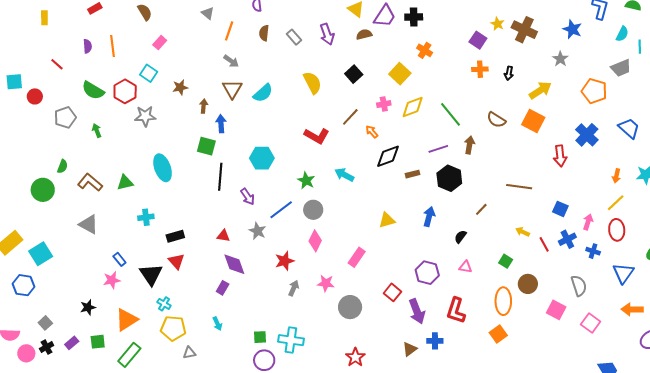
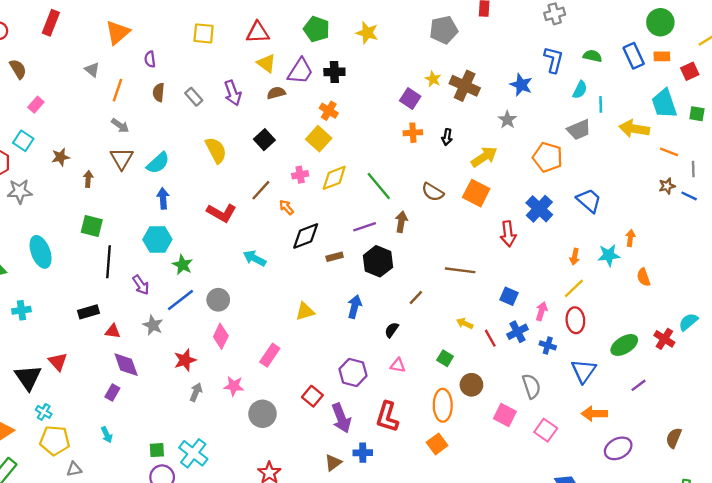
orange cross: (425, 50) -> (329, 111), moved
blue arrow: (221, 124) -> (163, 198), moved
green star: (306, 181) -> (183, 265), moved
black rectangle: (175, 236) -> (88, 312), moved
cyan cross: (291, 340) -> (193, 453), turned 30

